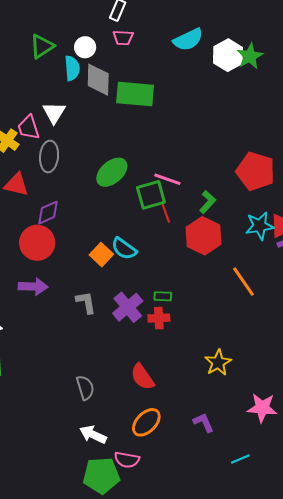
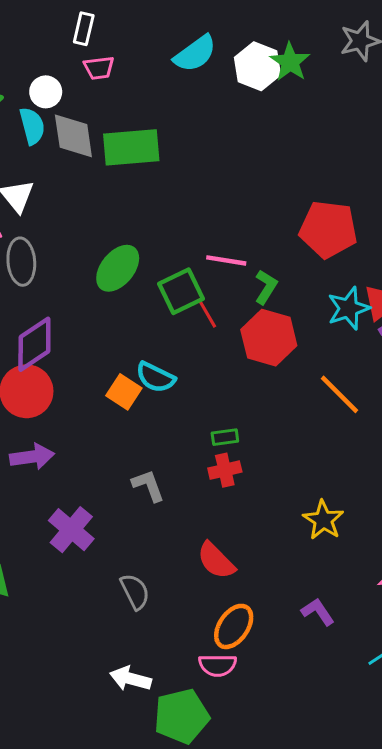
pink line: (167, 179) -> (226, 260), moved
purple diamond: (48, 213) -> (34, 344), size x1.4
gray L-shape: (86, 302) -> (148, 486), moved
purple cross: (128, 307) -> (71, 530), moved
white arrow: (93, 435) -> (130, 679), moved
pink semicircle: (127, 460) -> (218, 665), moved

